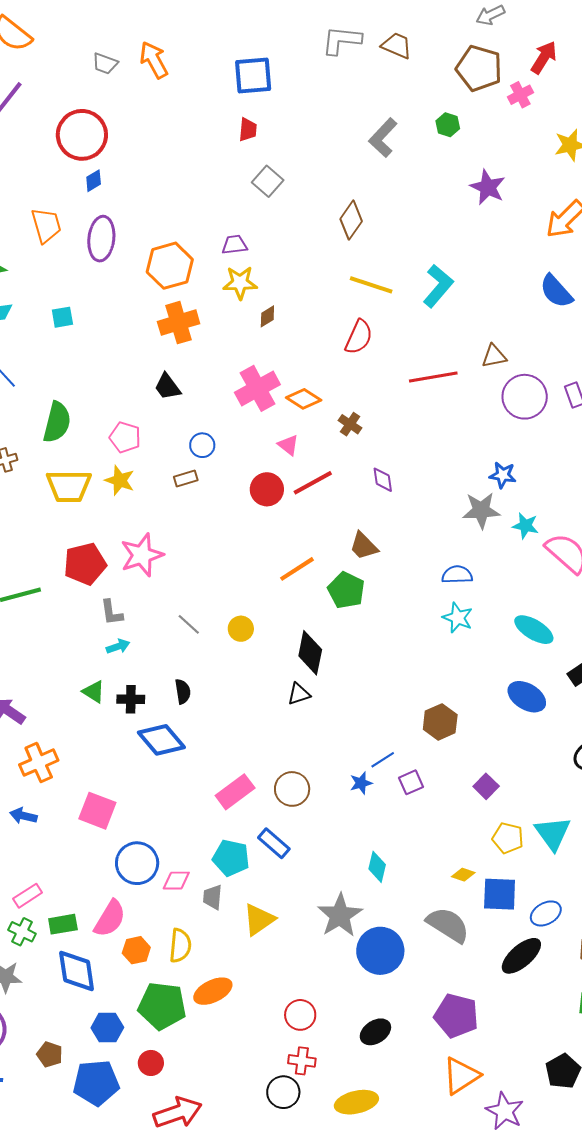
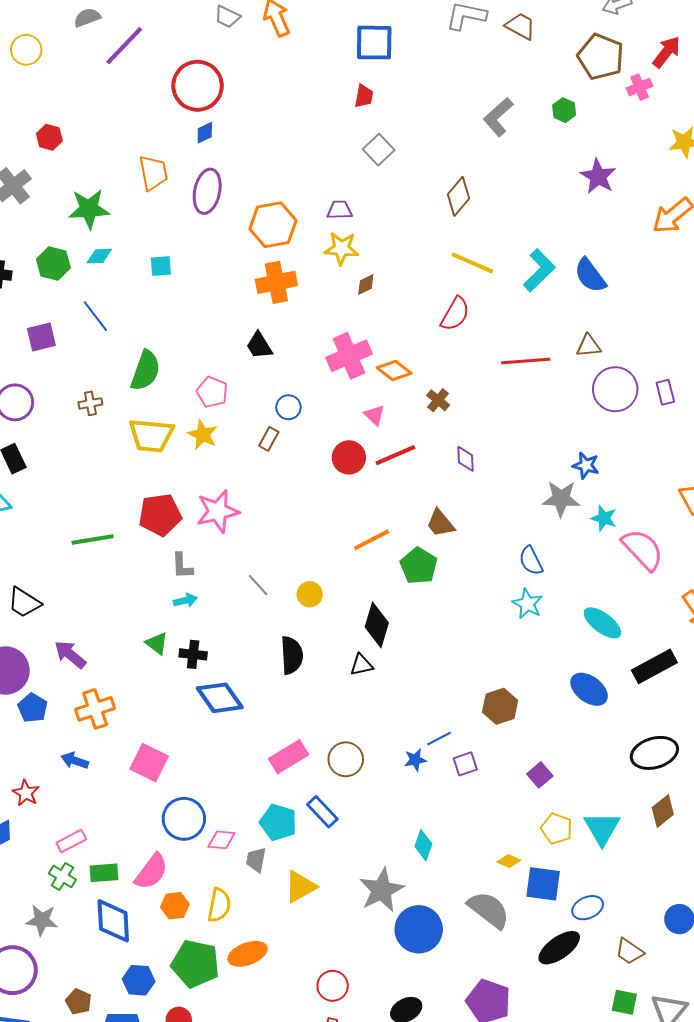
blue semicircle: (556, 291) -> (590, 275), moved
brown rectangle: (186, 478) -> (269, 439), turned -50
blue semicircle: (457, 575) -> (531, 561), turned -120
black semicircle: (183, 692) -> (292, 655), moved, size x1.5

